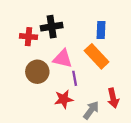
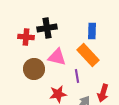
purple line: (75, 78) -> (77, 76), moved
red arrow: (113, 98) -> (103, 93), turned 30

